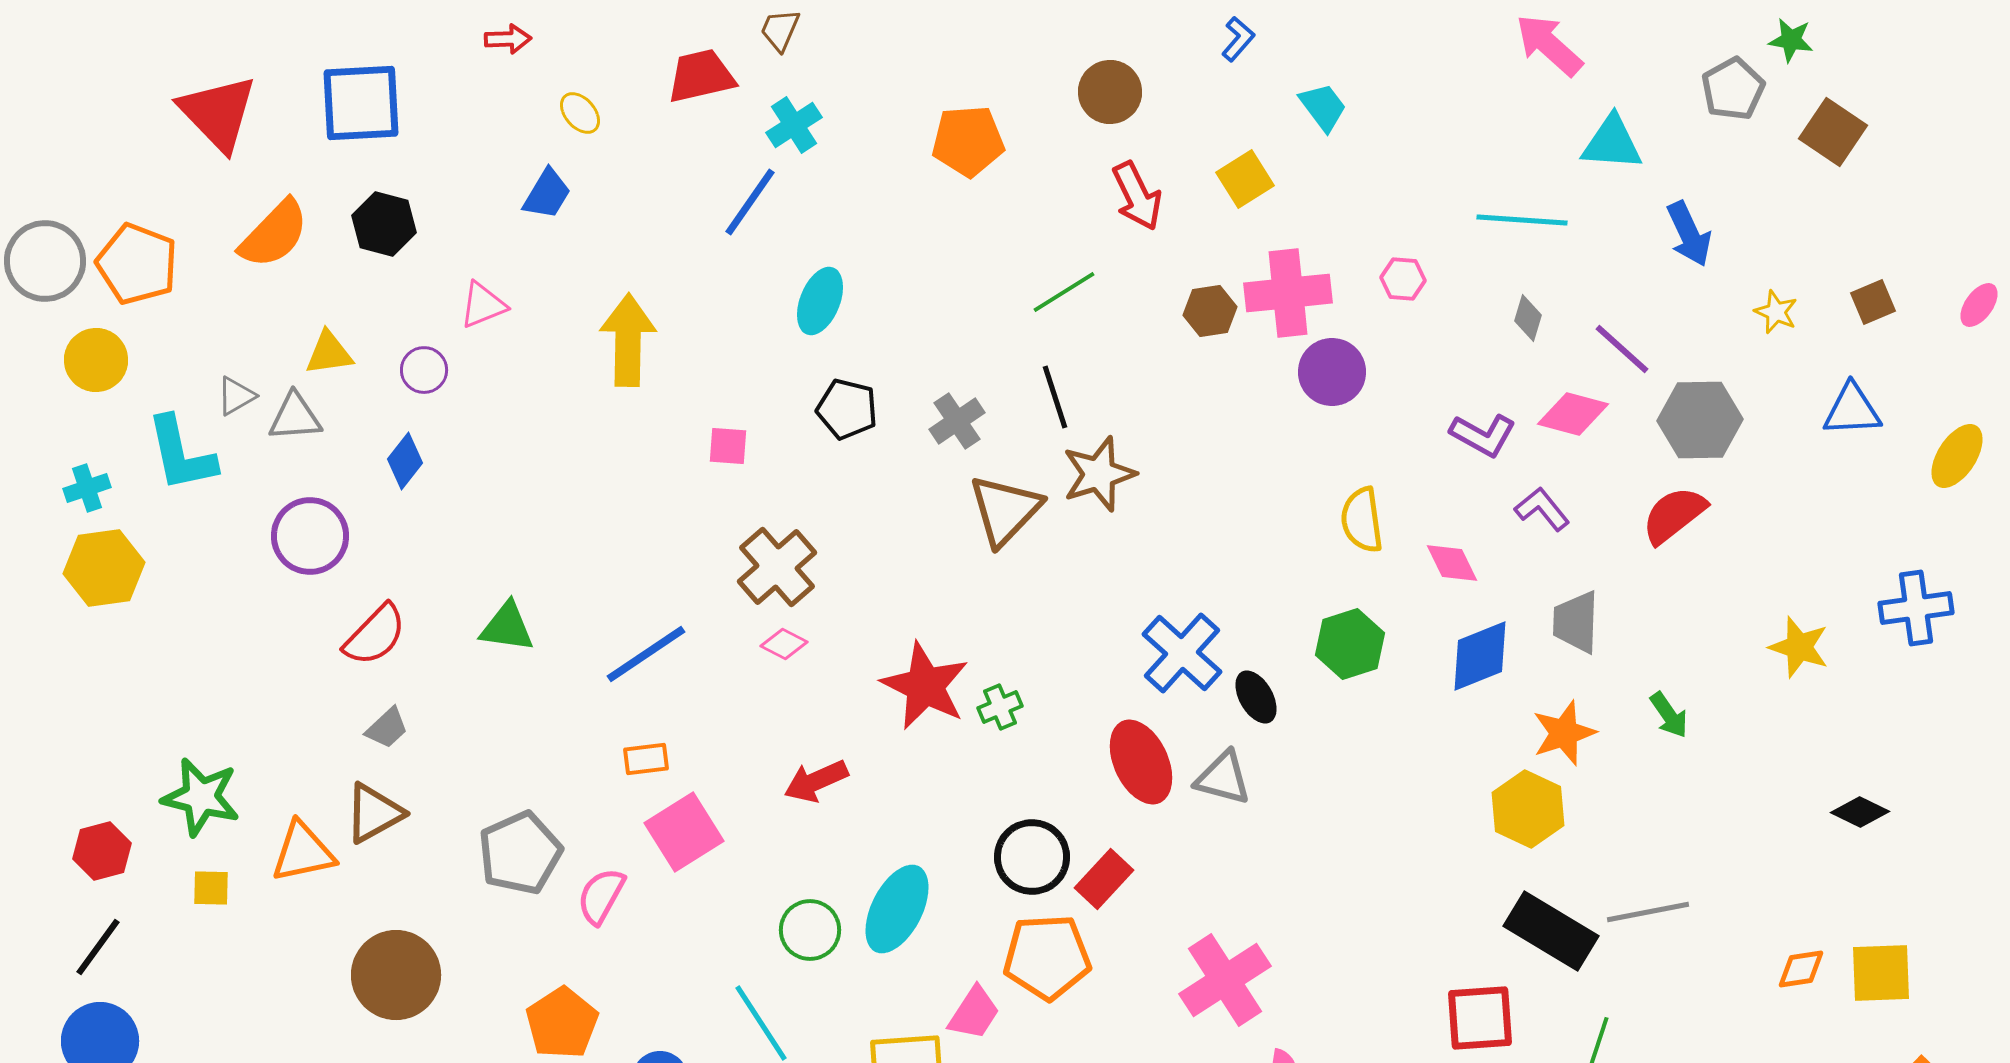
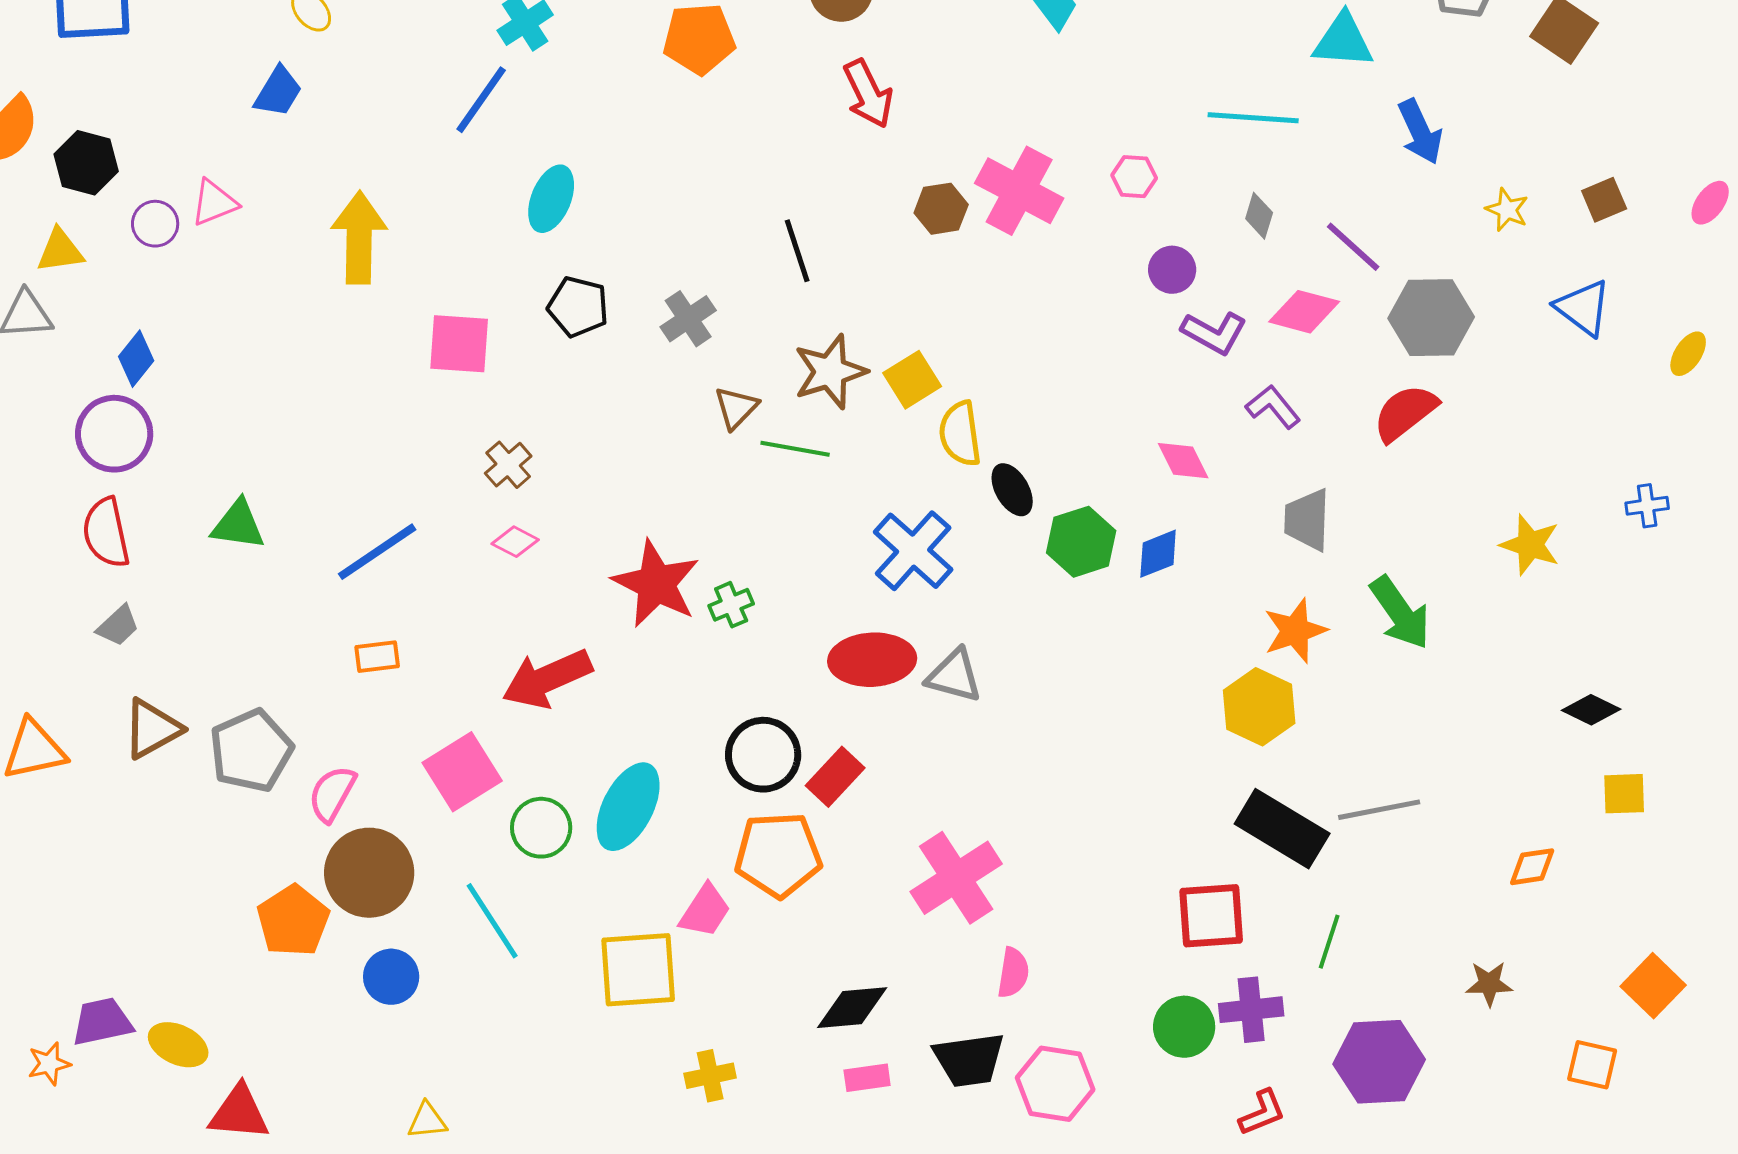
yellow square: (1245, 179) -> (912, 380), moved
black hexagon: (384, 224) -> (86, 163), moved
green line: (1064, 292) -> (795, 449), moved, turned 42
pink cross: (1288, 293) -> (1019, 191), turned 34
purple circle: (424, 370) -> (155, 224), moved
purple circle: (1332, 372) -> (1172, 270), moved, size x0.7
black line: (1055, 397) -> (797, 251), moved
blue triangle: (1852, 410) -> (1583, 308), turned 40
pink square: (728, 446) -> (459, 344), size x1.6
yellow ellipse: (1957, 456) -> (1688, 354), size x0.7
brown triangle: (1005, 510) -> (736, 408), size x0.6
yellow semicircle: (1362, 520) -> (960, 434), moved
purple circle: (310, 536) -> (114, 434), moved
brown cross: (777, 567) -> (508, 465), size x0.6
blue cross: (1916, 608) -> (1647, 506), size x0.6
red semicircle: (375, 635) -> (106, 533), turned 124
blue diamond: (1480, 656) -> (1158, 554), moved, size x0.7
black ellipse: (1256, 697) -> (1012, 490), moved
green arrow: (1669, 715) -> (1400, 613), size x1.6
red ellipse: (1141, 762) -> (872, 660), turned -68
red arrow: (816, 781) -> (547, 679), size x1.4
brown triangle: (374, 813) -> (152, 729), moved
pink square: (684, 832) -> (462, 772), moved
yellow square: (1881, 973) -> (1624, 794), moved, size x0.7
brown circle: (396, 975) -> (369, 873), moved

